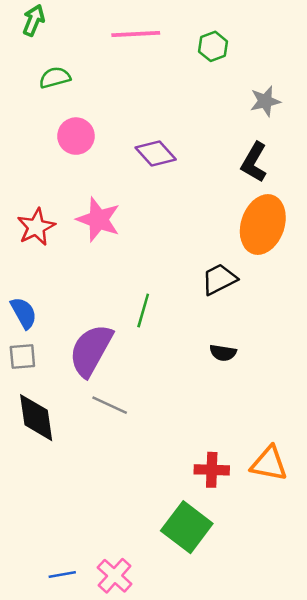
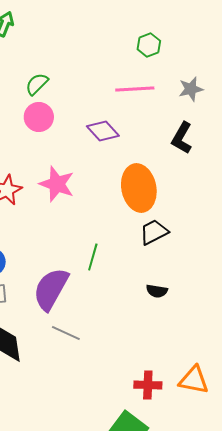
pink line: (136, 34) -> (135, 89), moved
green semicircle: (55, 78) -> (37, 84), moved, turned -30
orange ellipse: (263, 224) -> (139, 188), moved, turned -30

